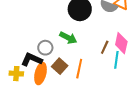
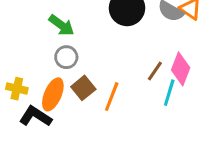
green arrow: (68, 38) -> (61, 25), moved
black L-shape: (32, 60) -> (35, 116), moved

